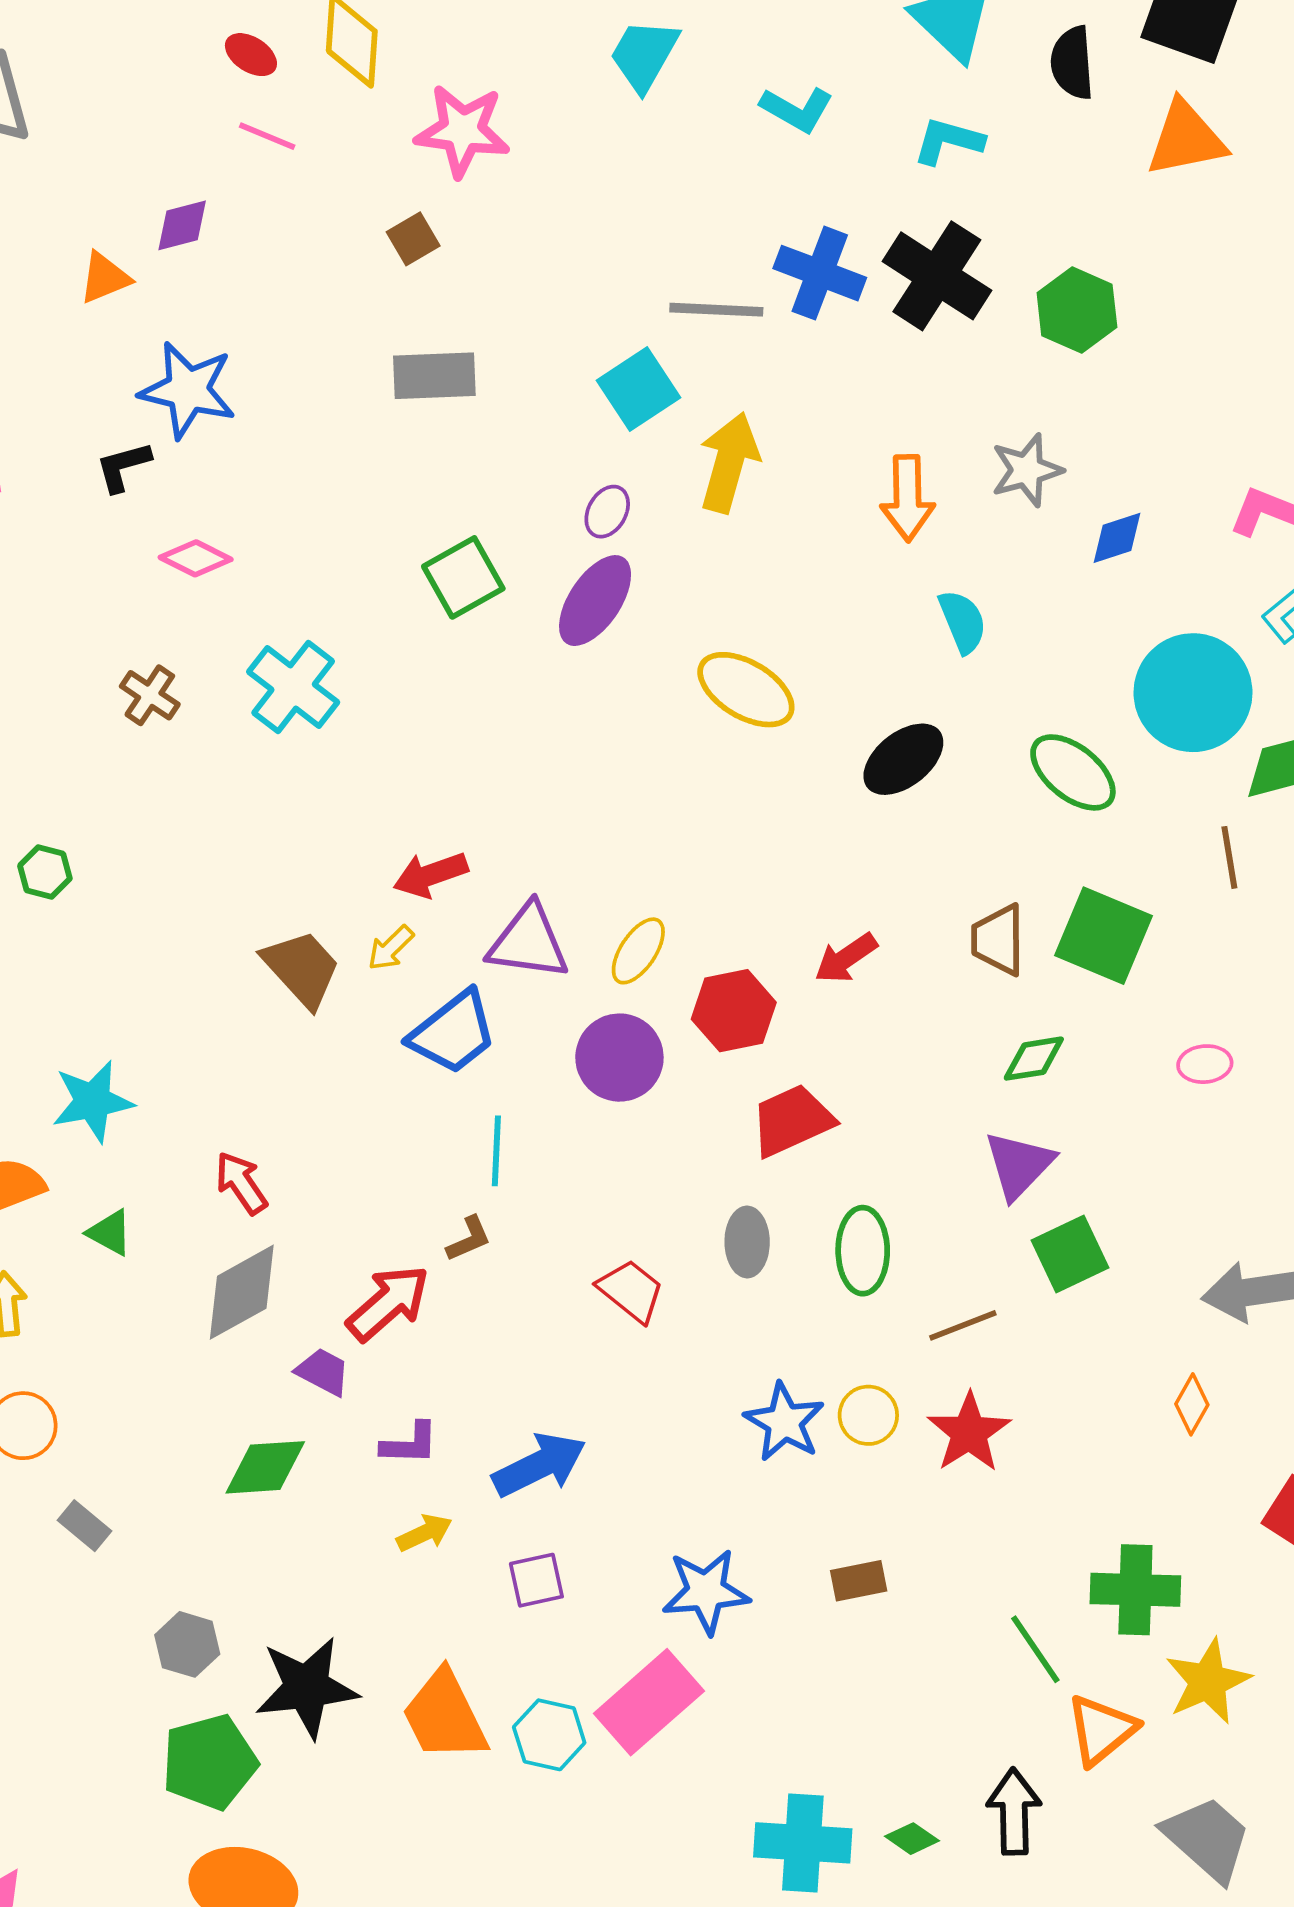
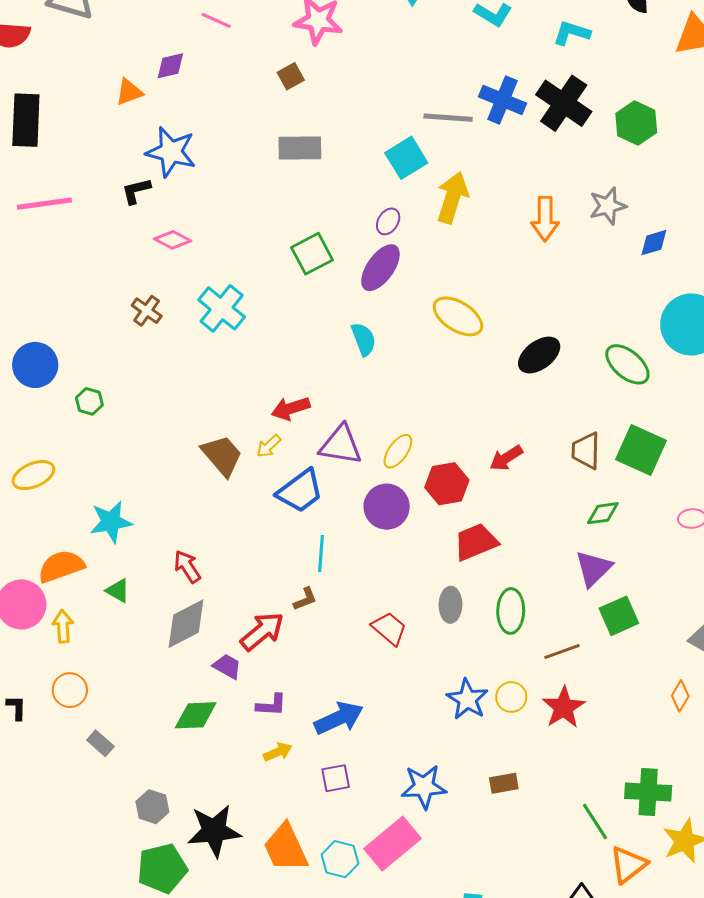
cyan semicircle: (963, 622) -> (364, 339), moved

